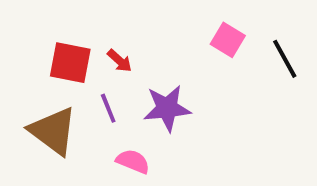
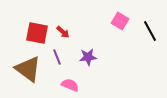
purple star: (167, 108) -> (88, 57), size x0.7

